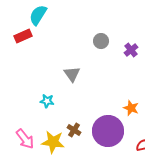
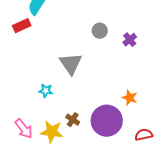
gray triangle: (72, 74) -> (71, 64), size x1.4

